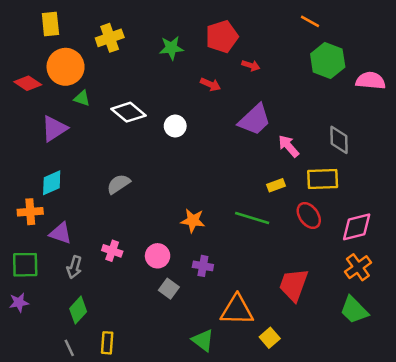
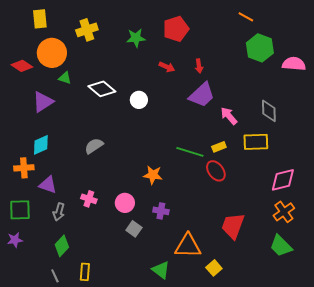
red arrow: (251, 66) -> (199, 66), moved, turned 64
red ellipse: (309, 216) -> (216, 171), moved
green line: (252, 218) -> (190, 152), moved

